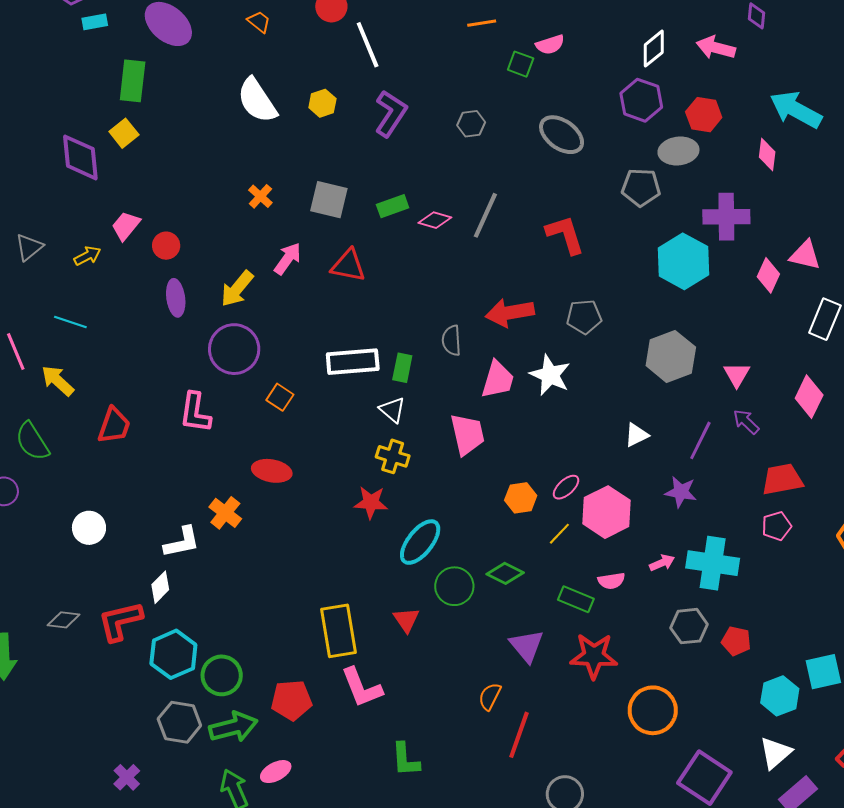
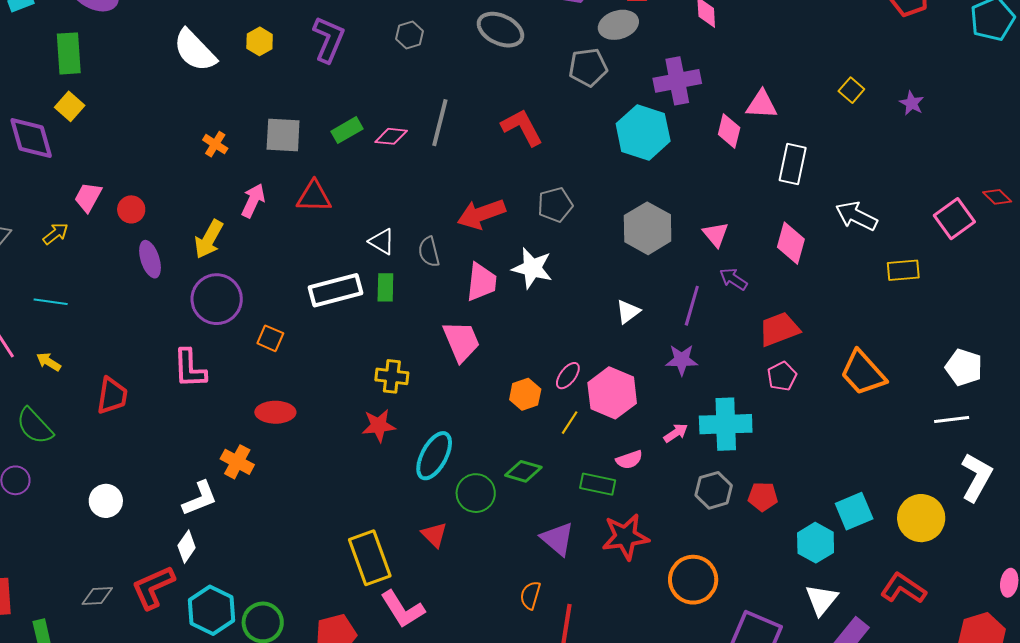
yellow arrow: (58, 381) -> (49, 362), size x0.7
white triangle: (392, 410) -> (382, 242), moved

